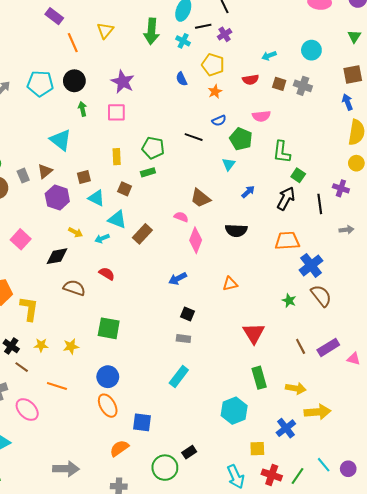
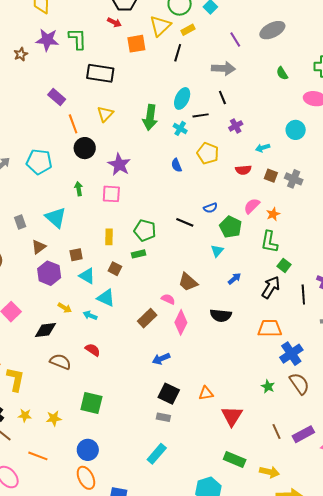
purple cross: (225, 34) -> (236, 126), moved
cyan circle: (311, 50) -> (296, 130), moved
black circle: (74, 81) -> (85, 148), moved
orange star: (215, 92) -> (273, 214), moved
pink semicircle: (261, 116) -> (252, 206), turned 138
gray rectangle: (23, 176) -> (20, 222), moved
brown rectangle: (142, 234) -> (147, 318), moved
cyan arrow: (102, 238) -> (90, 315), turned 40
orange triangle: (230, 284) -> (206, 393), moved
black square: (188, 314) -> (169, 394), size x1.5
green rectangle: (259, 378) -> (235, 459), turned -55

